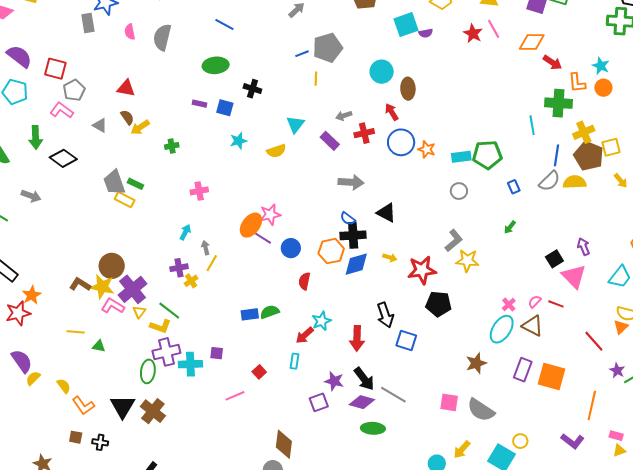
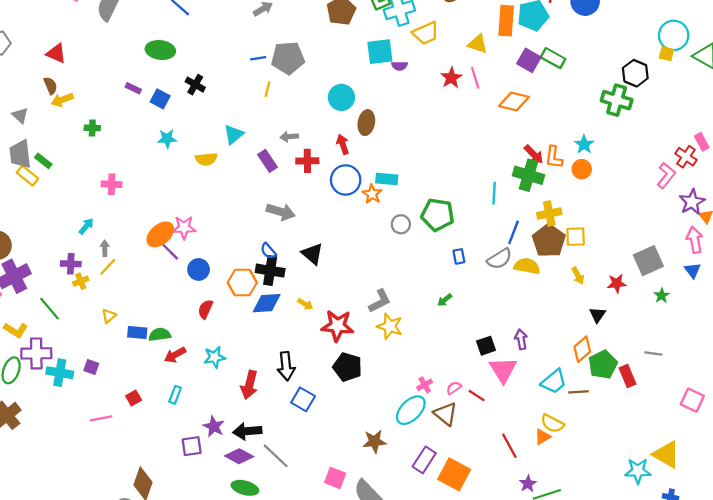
red arrow: (552, 62) -> (534, 154), moved
gray triangle: (100, 125) -> (20, 115), moved
cyan rectangle: (461, 157) -> (387, 179), moved
gray circle: (459, 191) -> (401, 224), moved
yellow triangle: (139, 312) -> (109, 316), moved
yellow L-shape: (160, 326) -> (16, 330), moved
red arrow: (305, 335) -> (175, 355), moved
black arrow: (364, 379) -> (247, 431), turned 110

